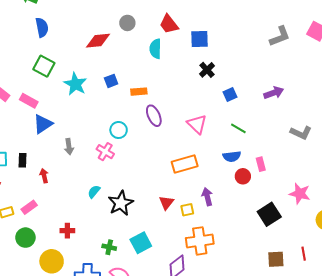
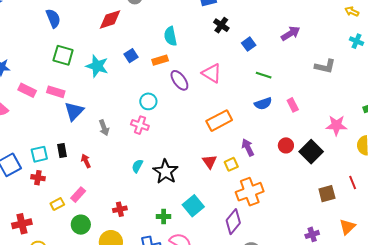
cyan semicircle: (155, 49) -> (170, 36), moved
pink triangle: (197, 124) -> (212, 73), moved
red circle: (243, 176) -> (286, 145), moved

